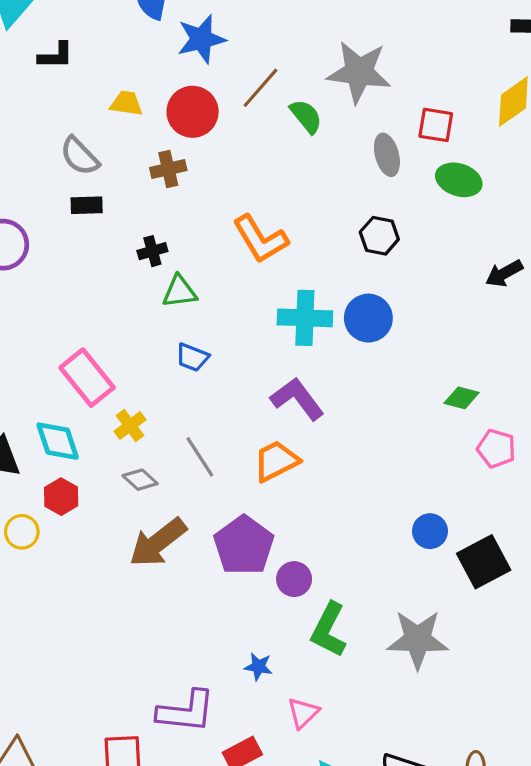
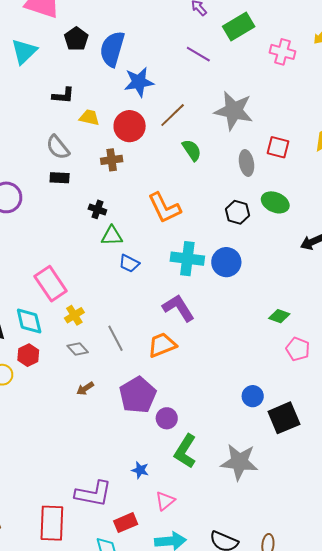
black L-shape: (56, 56) -> (63, 95), moved
green semicircle: (306, 116) -> (192, 150), moved
green ellipse: (459, 180) -> (275, 202), moved
black cross: (152, 251) -> (97, 209), turned 30
blue trapezoid: (192, 357) -> (129, 263), moved
brown arrow: (158, 542) -> (85, 388), size x0.5

